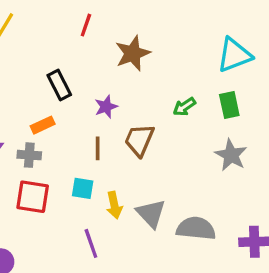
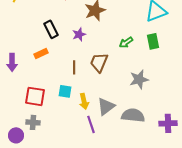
purple star: (106, 107) -> (79, 34), moved
gray cross: (29, 155) -> (33, 122), moved
gray star: (231, 155) -> (139, 79), moved, turned 30
gray triangle: (151, 213) -> (106, 106), turned 36
purple line: (91, 243) -> (91, 124), moved

